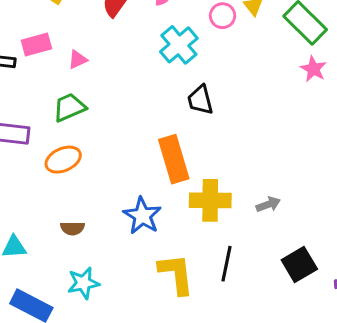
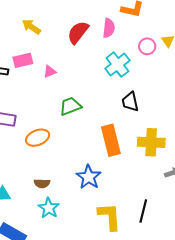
green trapezoid: (69, 107) -> (70, 106), moved
yellow cross: (210, 200) -> (151, 142), moved
cyan star: (83, 283) -> (49, 208), moved, turned -30

